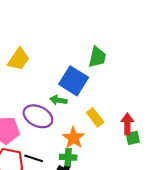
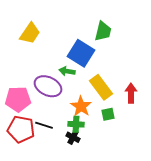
yellow rectangle: (95, 117) -> (101, 87), size x1.4
green square: (133, 138) -> (108, 114), moved

